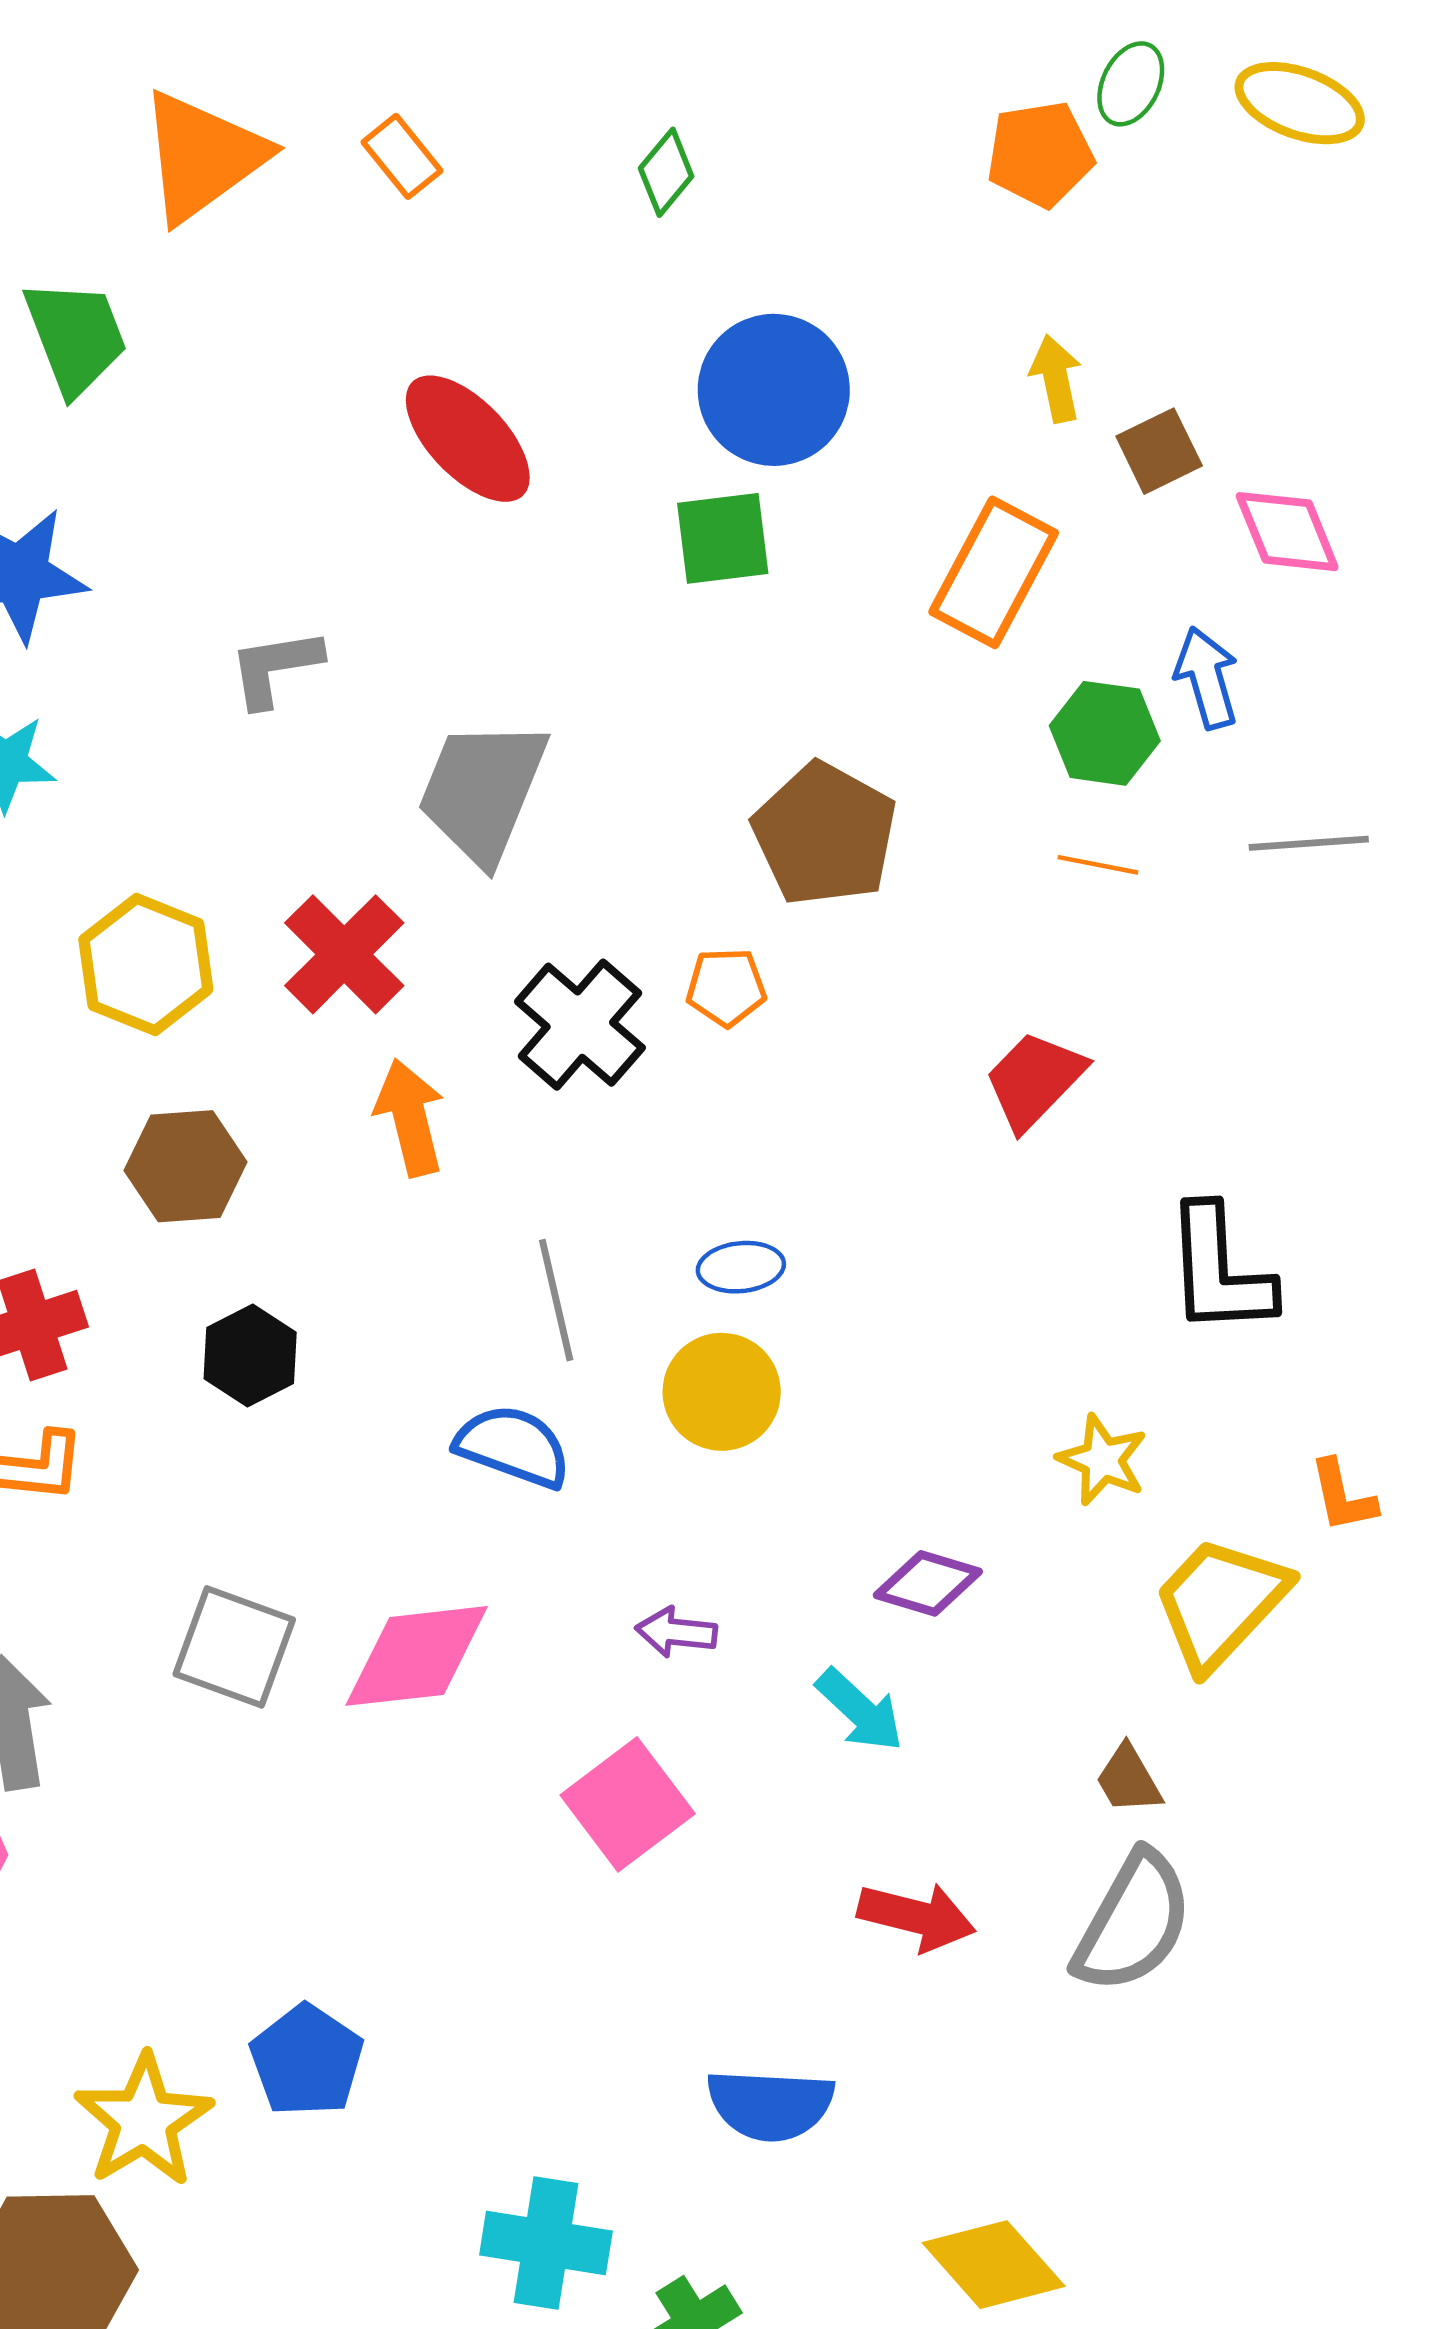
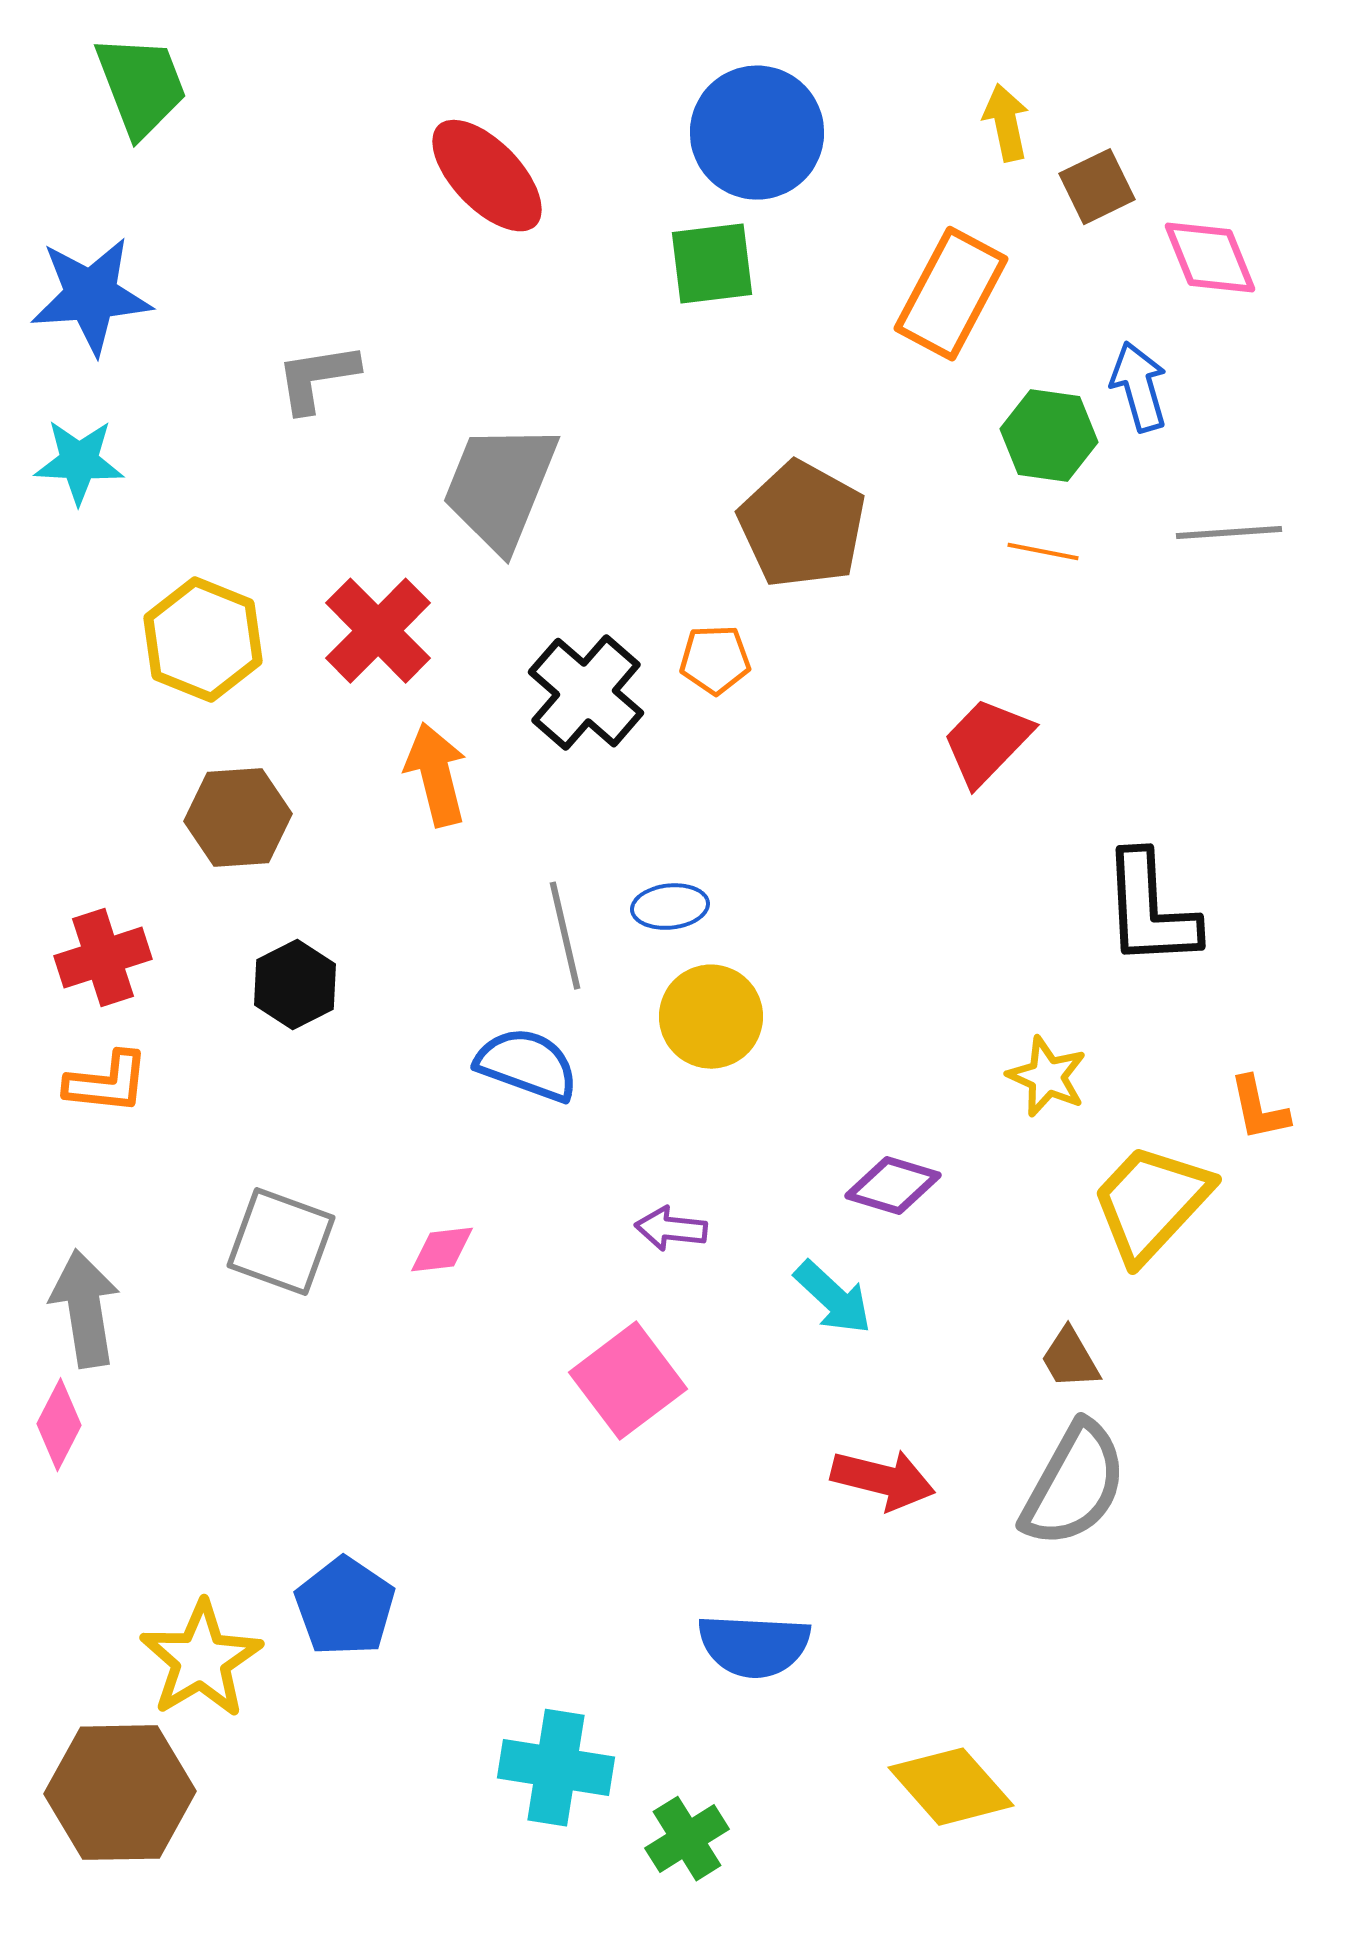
blue ellipse: (741, 1267) -> (670, 907), moved
pink diamond: (417, 1656) -> (442, 1250), size x0.5

